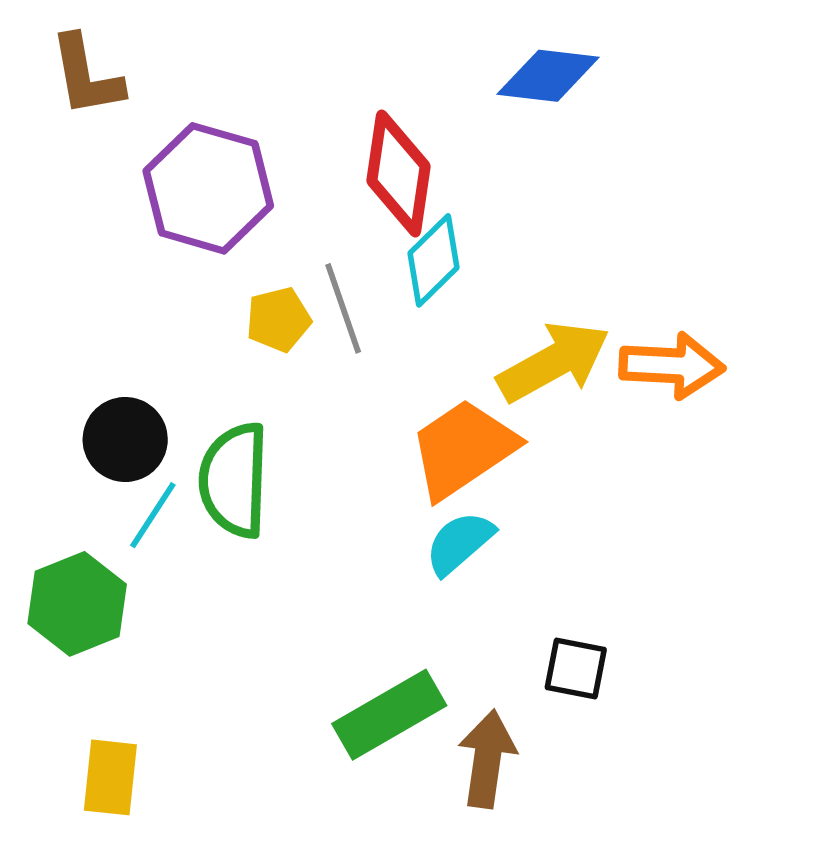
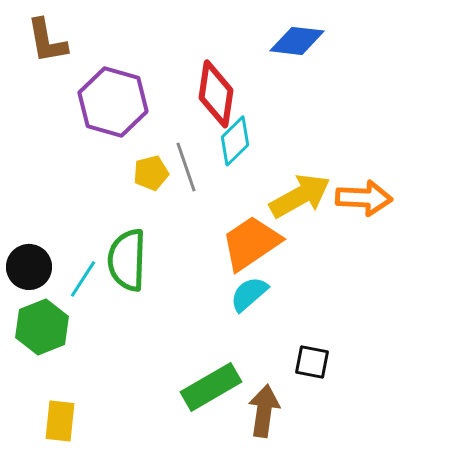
black circle: (125, 439) -> (29, 267), moved

